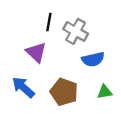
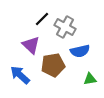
black line: (49, 22) -> (42, 19), turned 35
brown pentagon: (64, 92) -> (53, 65), moved, turned -30

